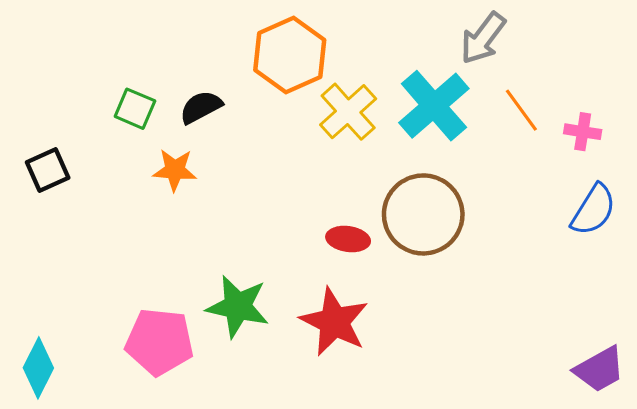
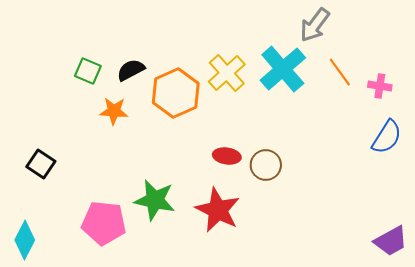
orange hexagon: (290, 55) -> (176, 93), moved
black square: (48, 170) -> (41, 164), moved, turned -32
brown circle: (423, 214) -> (266, 165), moved, size x0.6

